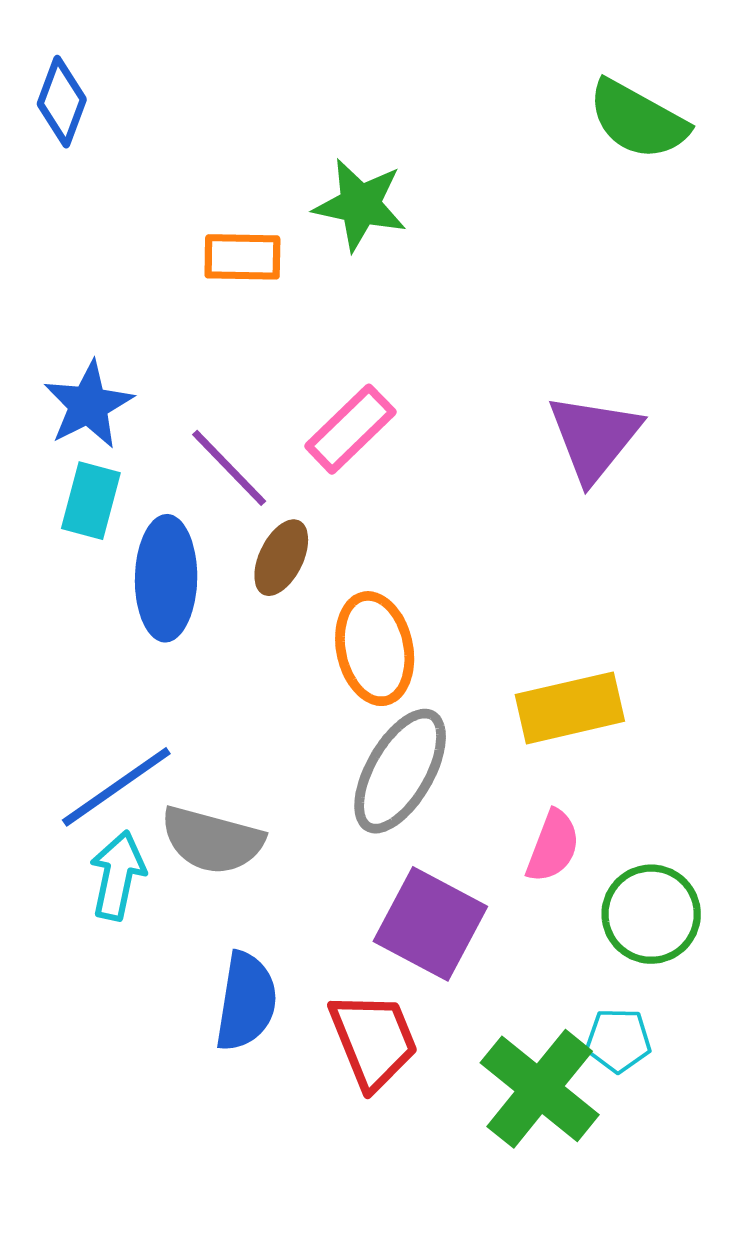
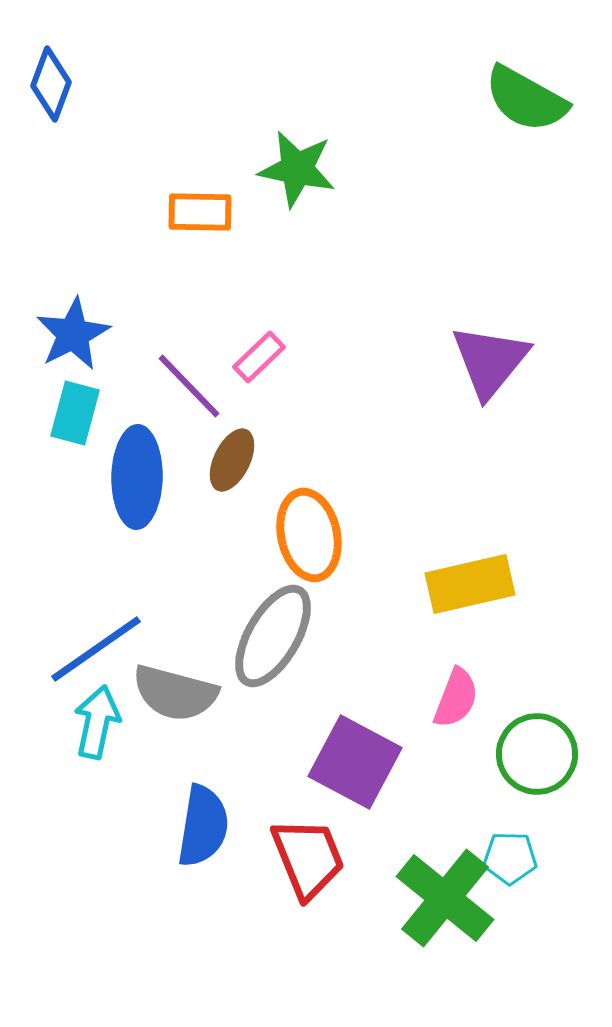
pink rectangle: (350, 429) -> (259, 357), moved, size x0.7
gray ellipse: (400, 771) -> (273, 636), moved

